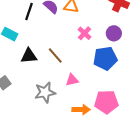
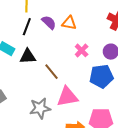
black triangle: (29, 56) -> (28, 56), moved
pink triangle: (72, 80) -> (67, 97), size x1.6

